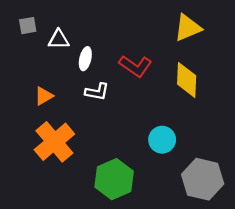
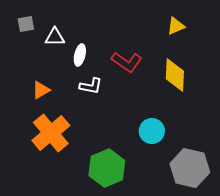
yellow triangle: (188, 28) -> (176, 26), size x0.7

